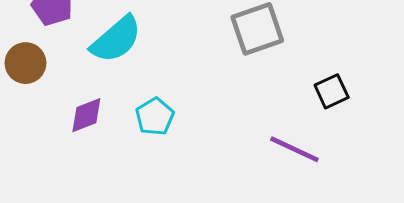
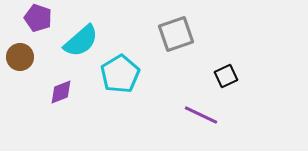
cyan pentagon: (155, 117) -> (120, 74), moved, size x1.5

